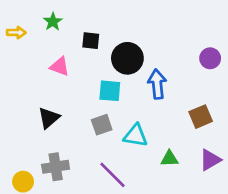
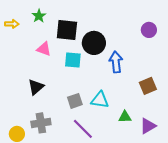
black square: (91, 41) -> (67, 30), size x1.6
purple circle: (210, 58) -> (149, 30), moved
cyan square: (110, 91) -> (73, 60), moved
gray square: (102, 125) -> (75, 101), moved
purple triangle: (210, 160) -> (148, 126), moved

